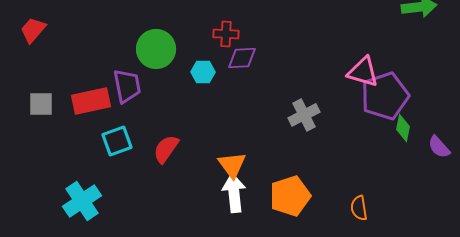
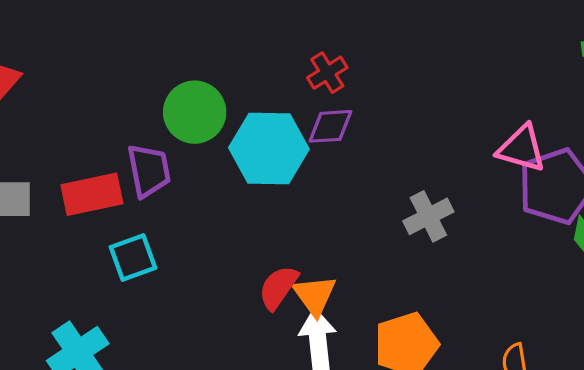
red cross: (226, 34) -> (327, 73), moved, turned -35
cyan hexagon: (203, 72) -> (269, 148), size x2.0
red semicircle: (166, 149) -> (278, 287), moved

